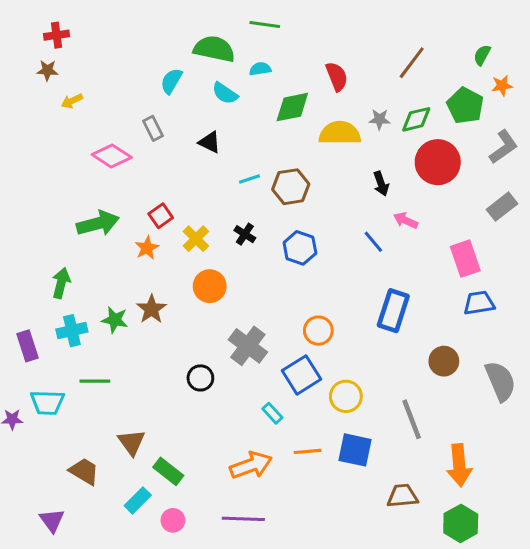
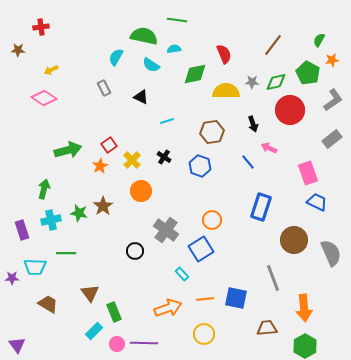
brown star: (47, 70) -> (18, 50), moved
pink diamond: (112, 156) -> (44, 98), moved
brown hexagon: (291, 187) -> (212, 132), moved
blue trapezoid: (479, 303) -> (317, 202), turned 35
brown circle: (444, 361) -> (294, 240), size x1.4
yellow circle: (346, 396) -> (204, 334), moved
brown trapezoid: (84, 471) -> (48, 304), moved
green rectangle: (168, 471) -> (114, 312), turned 30
purple line: (243, 519) -> (144, 343), moved
purple triangle: (52, 520) -> (17, 345), moved

